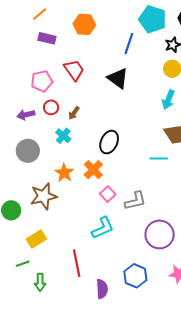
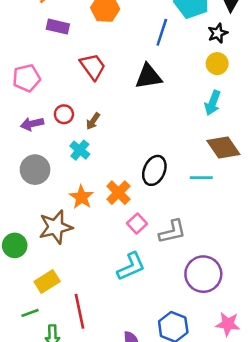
black triangle: (118, 78) -> (148, 76), turned -45
pink pentagon: (42, 81) -> (26, 78), moved
black ellipse: (109, 142) -> (154, 170), moved
red line: (77, 263) -> (80, 311), moved

